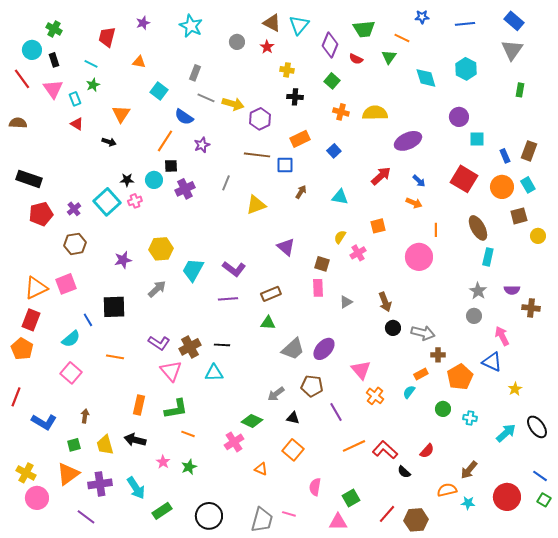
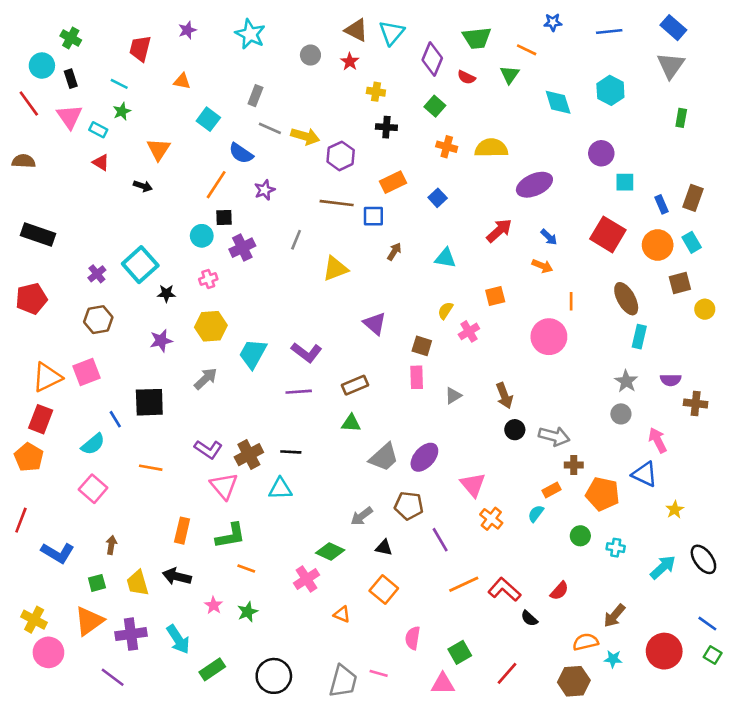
cyan rectangle: (75, 99) -> (98, 130), turned -40
black star: (127, 180) -> (166, 293), moved
pink cross: (135, 201) -> (208, 279), moved
red pentagon: (41, 214) -> (31, 299), moved
orange pentagon: (460, 377) -> (603, 494), turned -30
brown hexagon: (416, 520) -> (574, 681), moved

